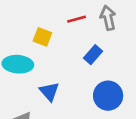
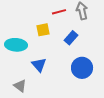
yellow square: (42, 37) -> (43, 30), moved, turned -32

